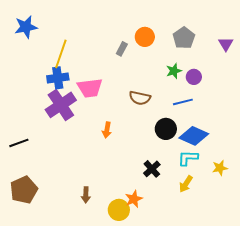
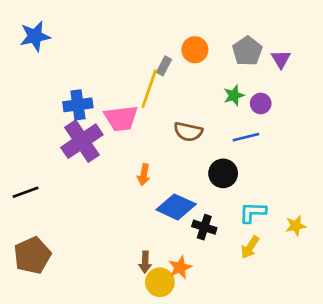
purple triangle: (226, 44) -> (281, 59), moved
yellow line: (61, 54) -> (149, 89), moved
blue diamond: (194, 136) -> (176, 207), moved
black cross: (152, 169) -> (204, 227), turned -30
brown arrow: (86, 195) -> (145, 262), moved

